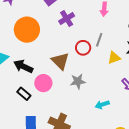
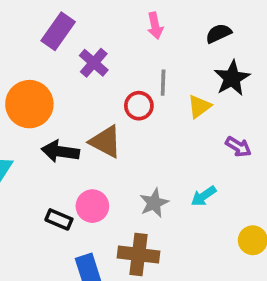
black arrow: (23, 66) -> (60, 151), moved
gray star: (78, 81) -> (154, 203), moved
pink circle: (43, 83) -> (92, 206), moved

